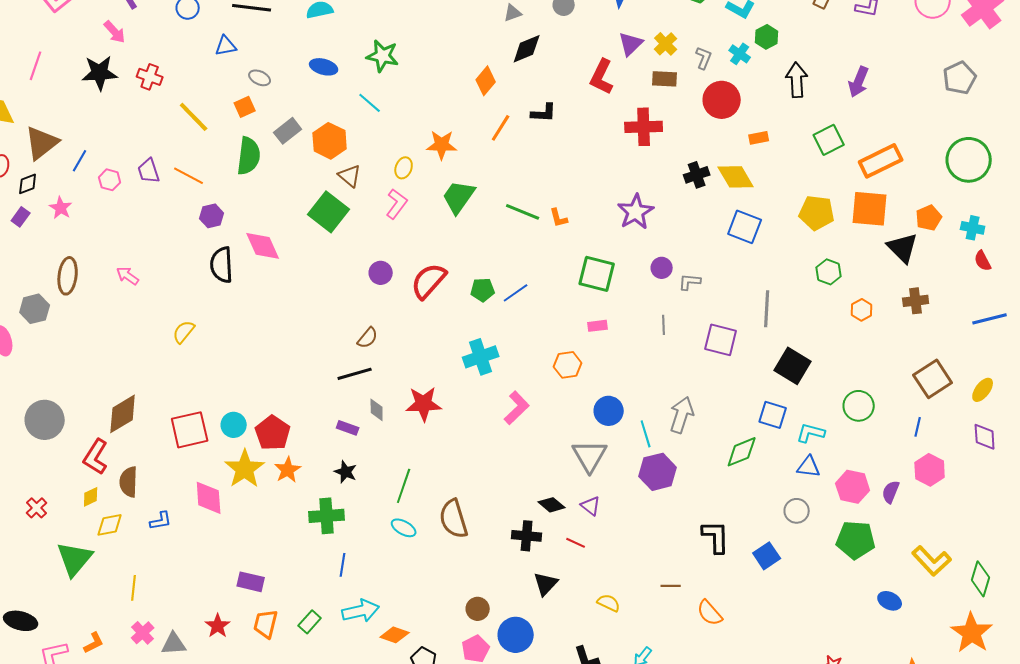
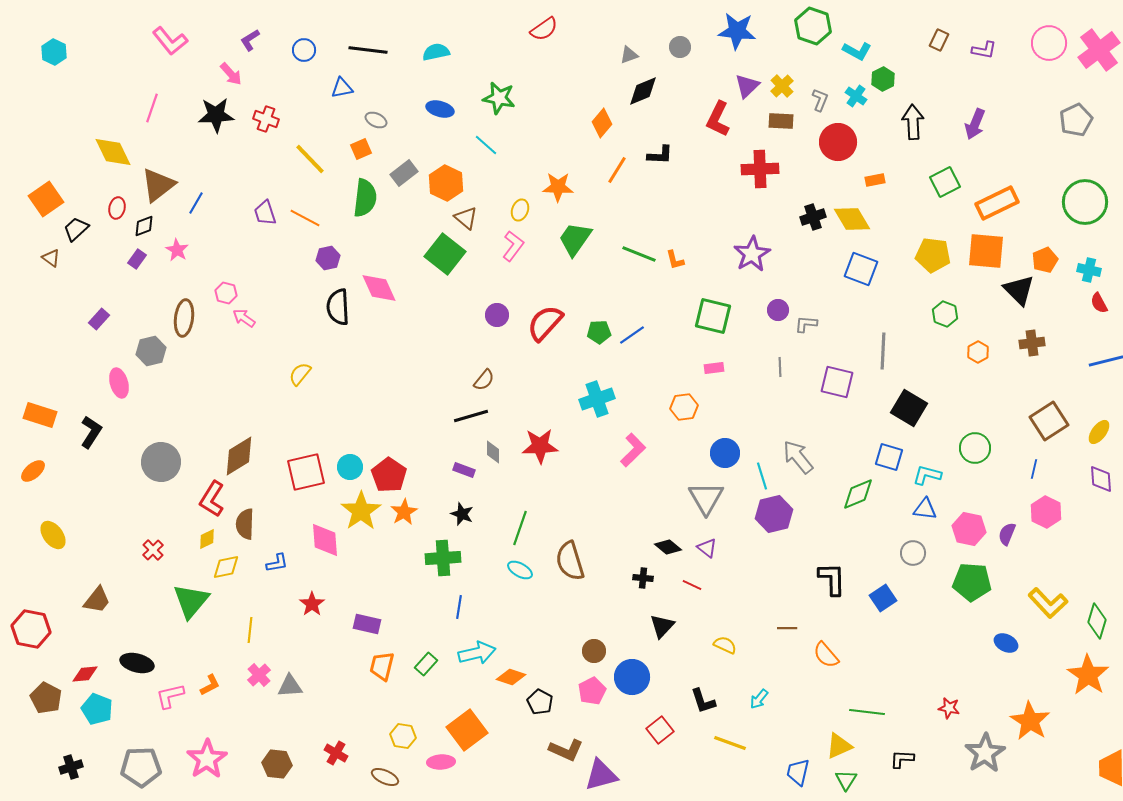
pink hexagon: (110, 180) -> (226, 293), moved
gray arrow: (682, 415) -> (798, 457), turned -57
black cross: (527, 536) -> (643, 578), size x0.7
red star: (218, 626) -> (312, 604), moved

